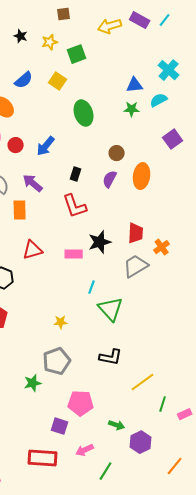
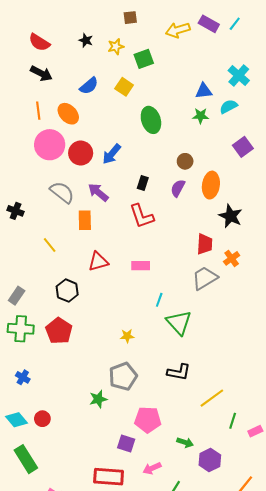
red circle: (16, 145) -> (81, 153), size x1.5
black star: (100, 242) -> (231, 216), moved, turned -30

